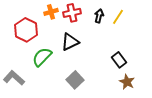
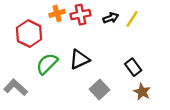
black arrow: (99, 16) -> (111, 18), turned 56
black triangle: (70, 42) -> (79, 59), moved
gray square: (75, 80) -> (100, 90), moved

